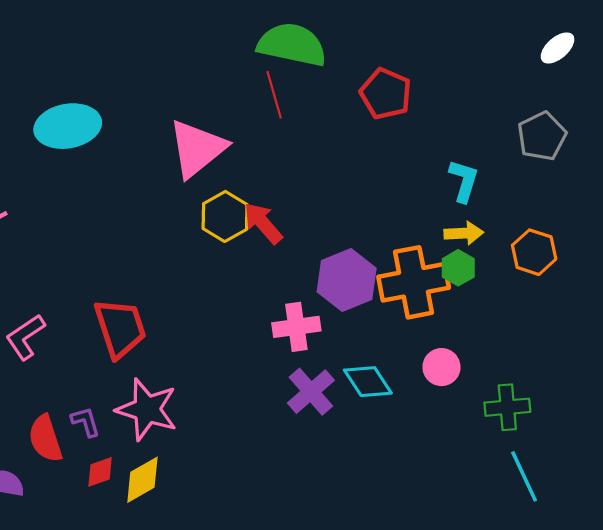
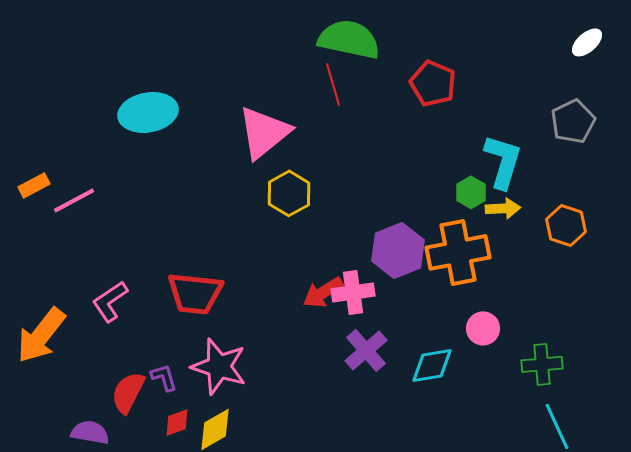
cyan L-shape: (464, 181) -> (503, 161), size x1.4
red arrow: (263, 223) -> (323, 292), moved, turned -81
green hexagon: (458, 268) -> (471, 192), moved
red trapezoid: (120, 328) -> (195, 293), turned 114
cyan diamond: (368, 382) -> (432, 365), moved, turned -66
red semicircle: (45, 438) -> (128, 392), turned 45

